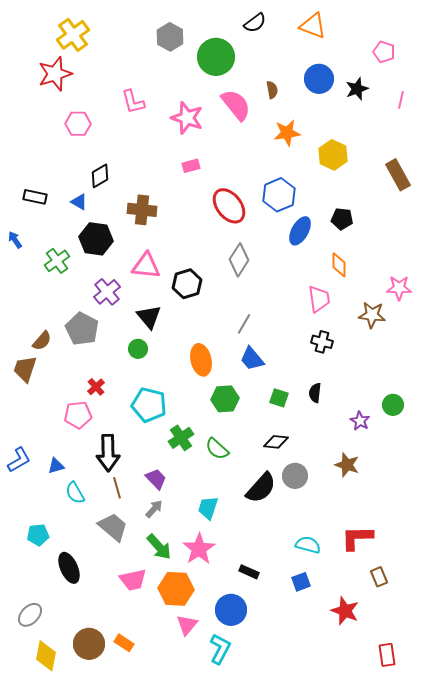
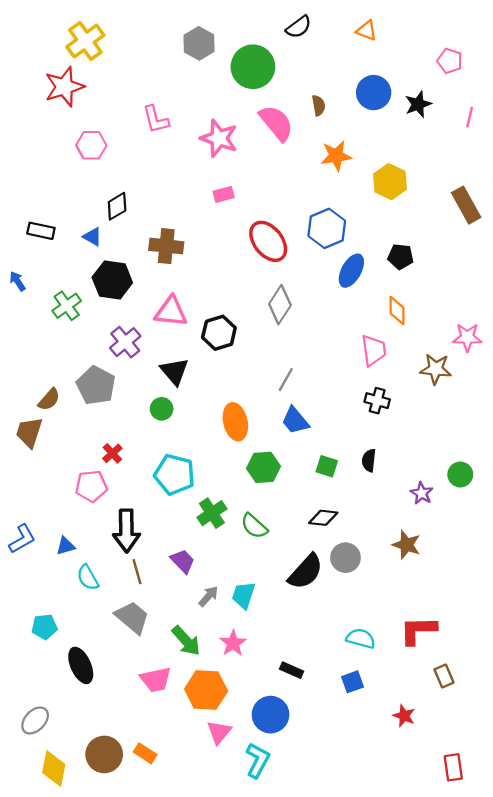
orange triangle: (313, 26) -> (367, 30), size x0.7
gray arrow: (154, 509) -> (208, 596), moved
pink star: (199, 549) -> (233, 643), size x0.7
red star: (345, 611) -> (404, 716), size x0.7

